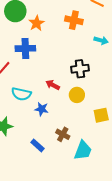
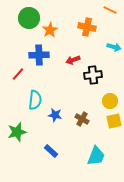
red arrow: (53, 85) -> (73, 60), moved, turned -48
cyan semicircle: (21, 94) -> (35, 100), turned -96
yellow circle: (77, 95) -> (110, 101), moved
brown cross: (63, 134) -> (82, 119), moved

